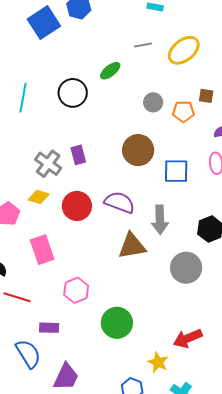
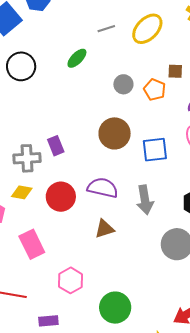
black circle: (73, 93) -> (21, 66), moved
orange pentagon: (183, 112) -> (155, 90), turned 30
gray cross: (48, 164) -> (27, 158), turned -32
brown triangle: (132, 246) -> (104, 229), moved, size x0.7

